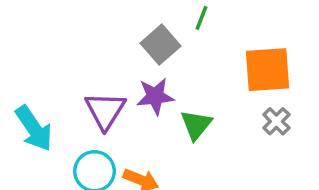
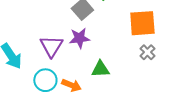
green triangle: (196, 125) -> (100, 69), moved, turned 48

